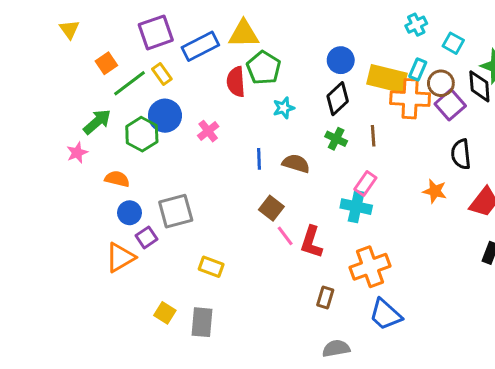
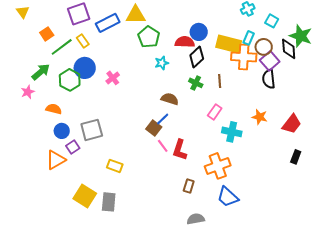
red semicircle: (236, 82) -> (185, 42), moved, turned 96
black semicircle: (461, 154) -> (269, 79), moved
blue line: (259, 159) -> (163, 119), moved, turned 48
cyan cross: (356, 207) -> (232, 132), moved
yellow square: (165, 313) -> (85, 196), size x1.6

